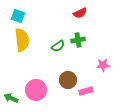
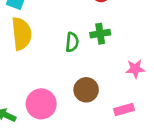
green semicircle: (58, 46) -> (72, 42), turned -48
pink rectangle: (86, 91) -> (124, 110), moved

